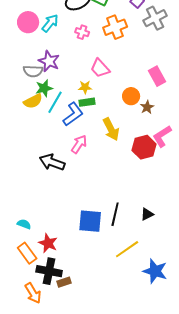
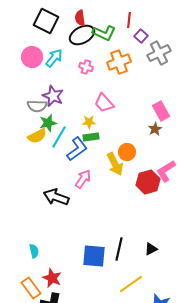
orange circle: (131, 96) -> (127, 152), moved
brown star: (147, 107) -> (155, 129), moved
cyan semicircle: (24, 224) -> (34, 251), moved, turned 56

